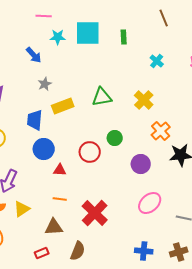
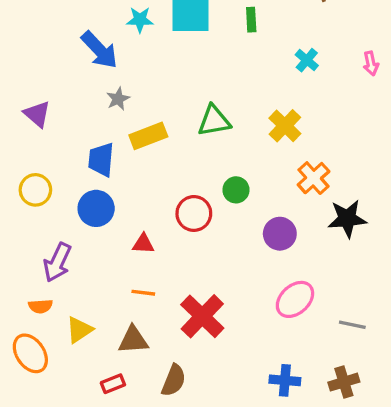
blue arrow: (34, 55) -> (99, 50), size x1.4
blue circle: (44, 149) -> (96, 208), moved
yellow triangle: (22, 209) -> (79, 330), moved

